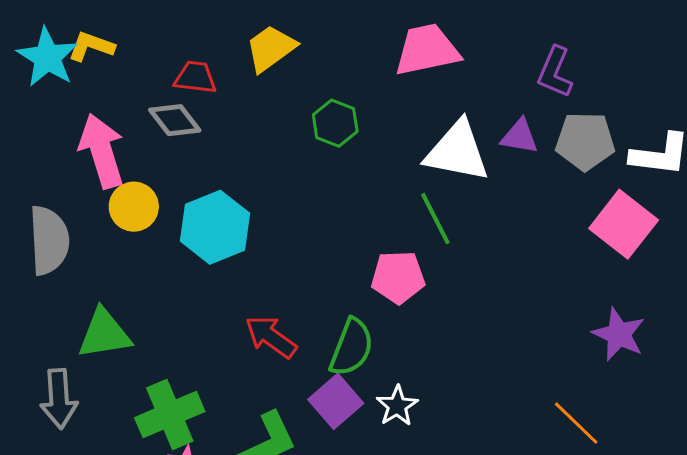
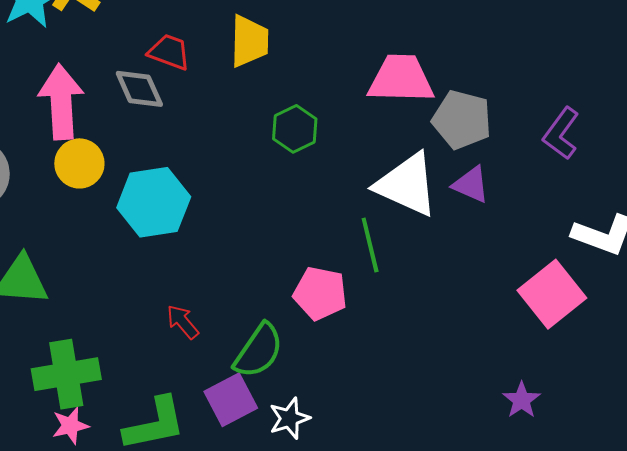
yellow trapezoid: (271, 48) -> (249, 41), turned 114
purple L-shape: (555, 72) -> (561, 133), moved
gray pentagon: (585, 141) -> (462, 120), moved
purple star: (619, 334) -> (522, 400), size x0.7
red arrow: (271, 337) -> (183, 322), size x0.7

